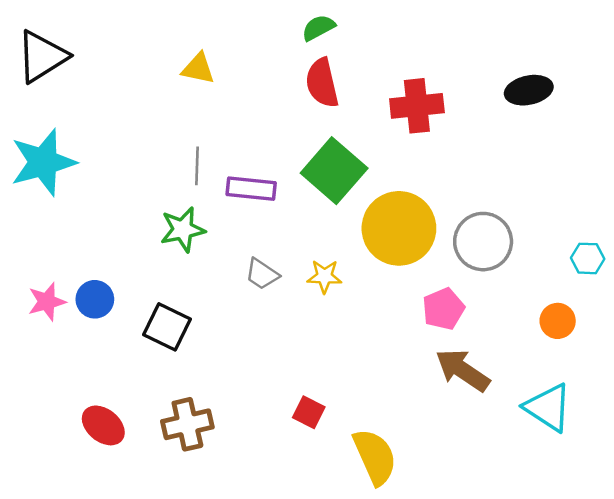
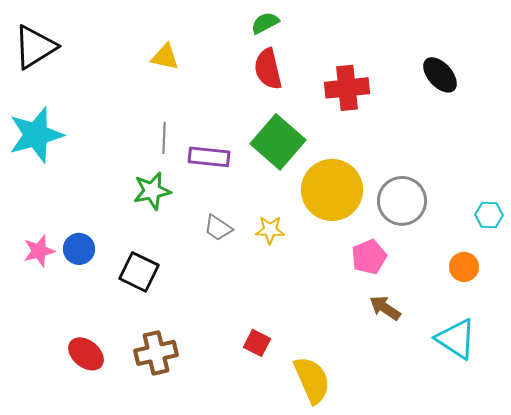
black ellipse: (529, 90) -> (440, 75), turned 60
brown arrow: (463, 370) -> (385, 308), size x0.7

